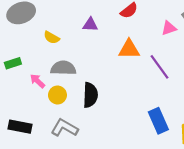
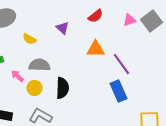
purple triangle: (90, 25) -> (62, 28), turned 40
pink triangle: (169, 28) -> (129, 20), moved
blue rectangle: (158, 121) -> (118, 91), moved

